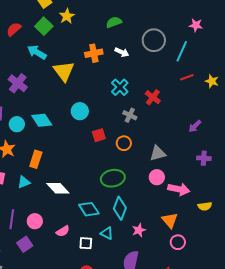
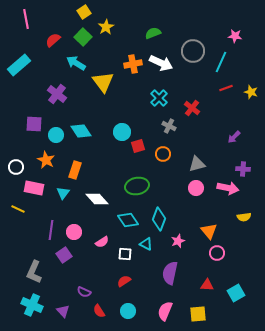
white arrow: (122, 52) -> (161, 63), size x1.6
cyan circle: (80, 111) -> (122, 132), moved
green ellipse: (113, 178) -> (137, 186), moved
cyan triangle: (24, 182) -> (63, 193), turned -32
pink arrow: (179, 189) -> (228, 188), moved

